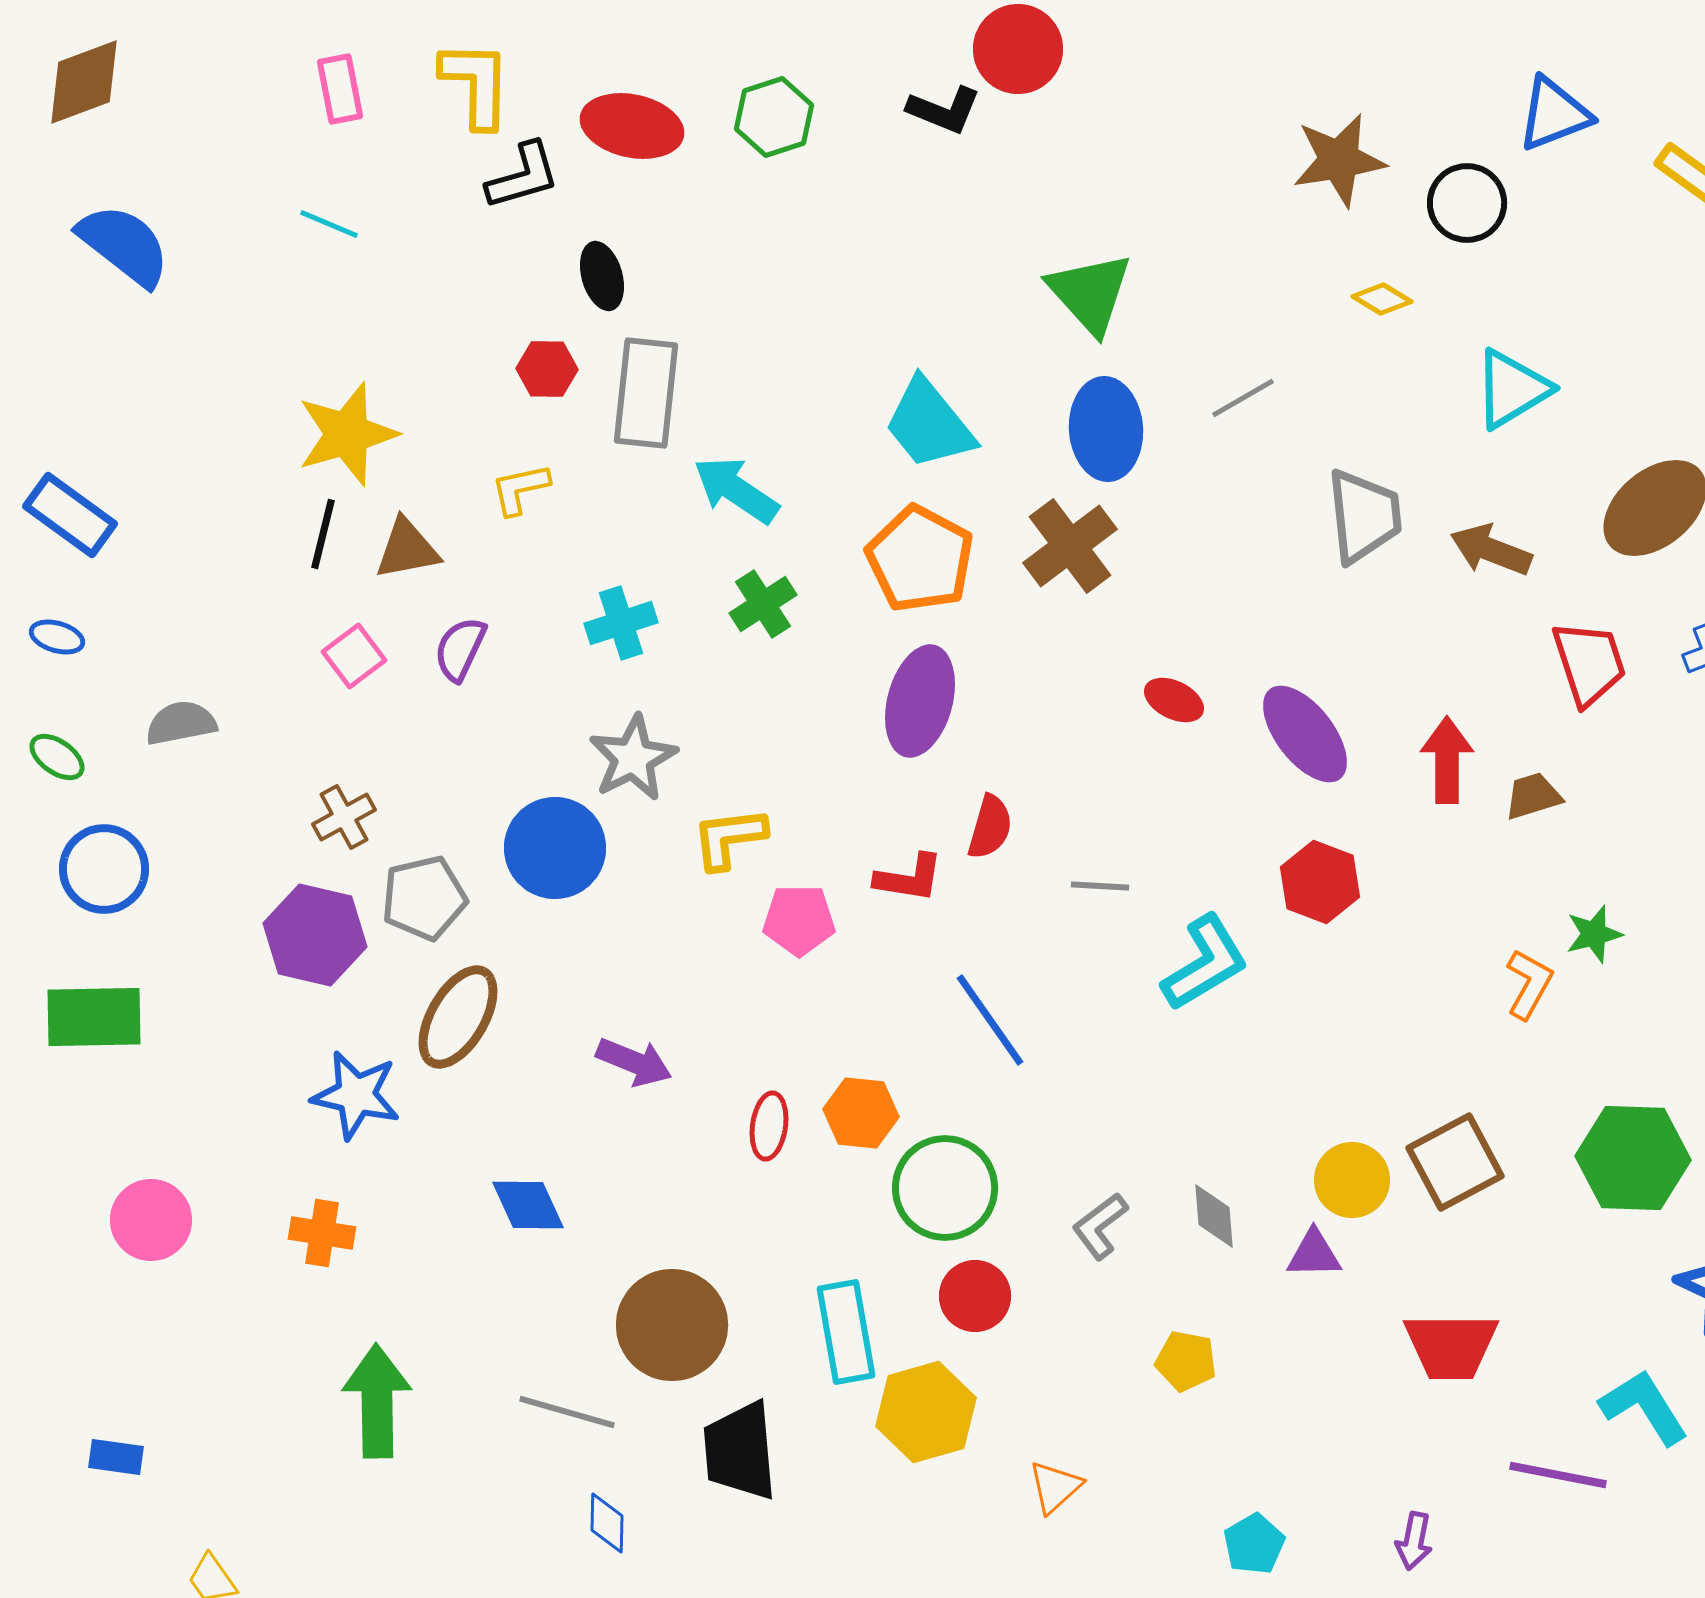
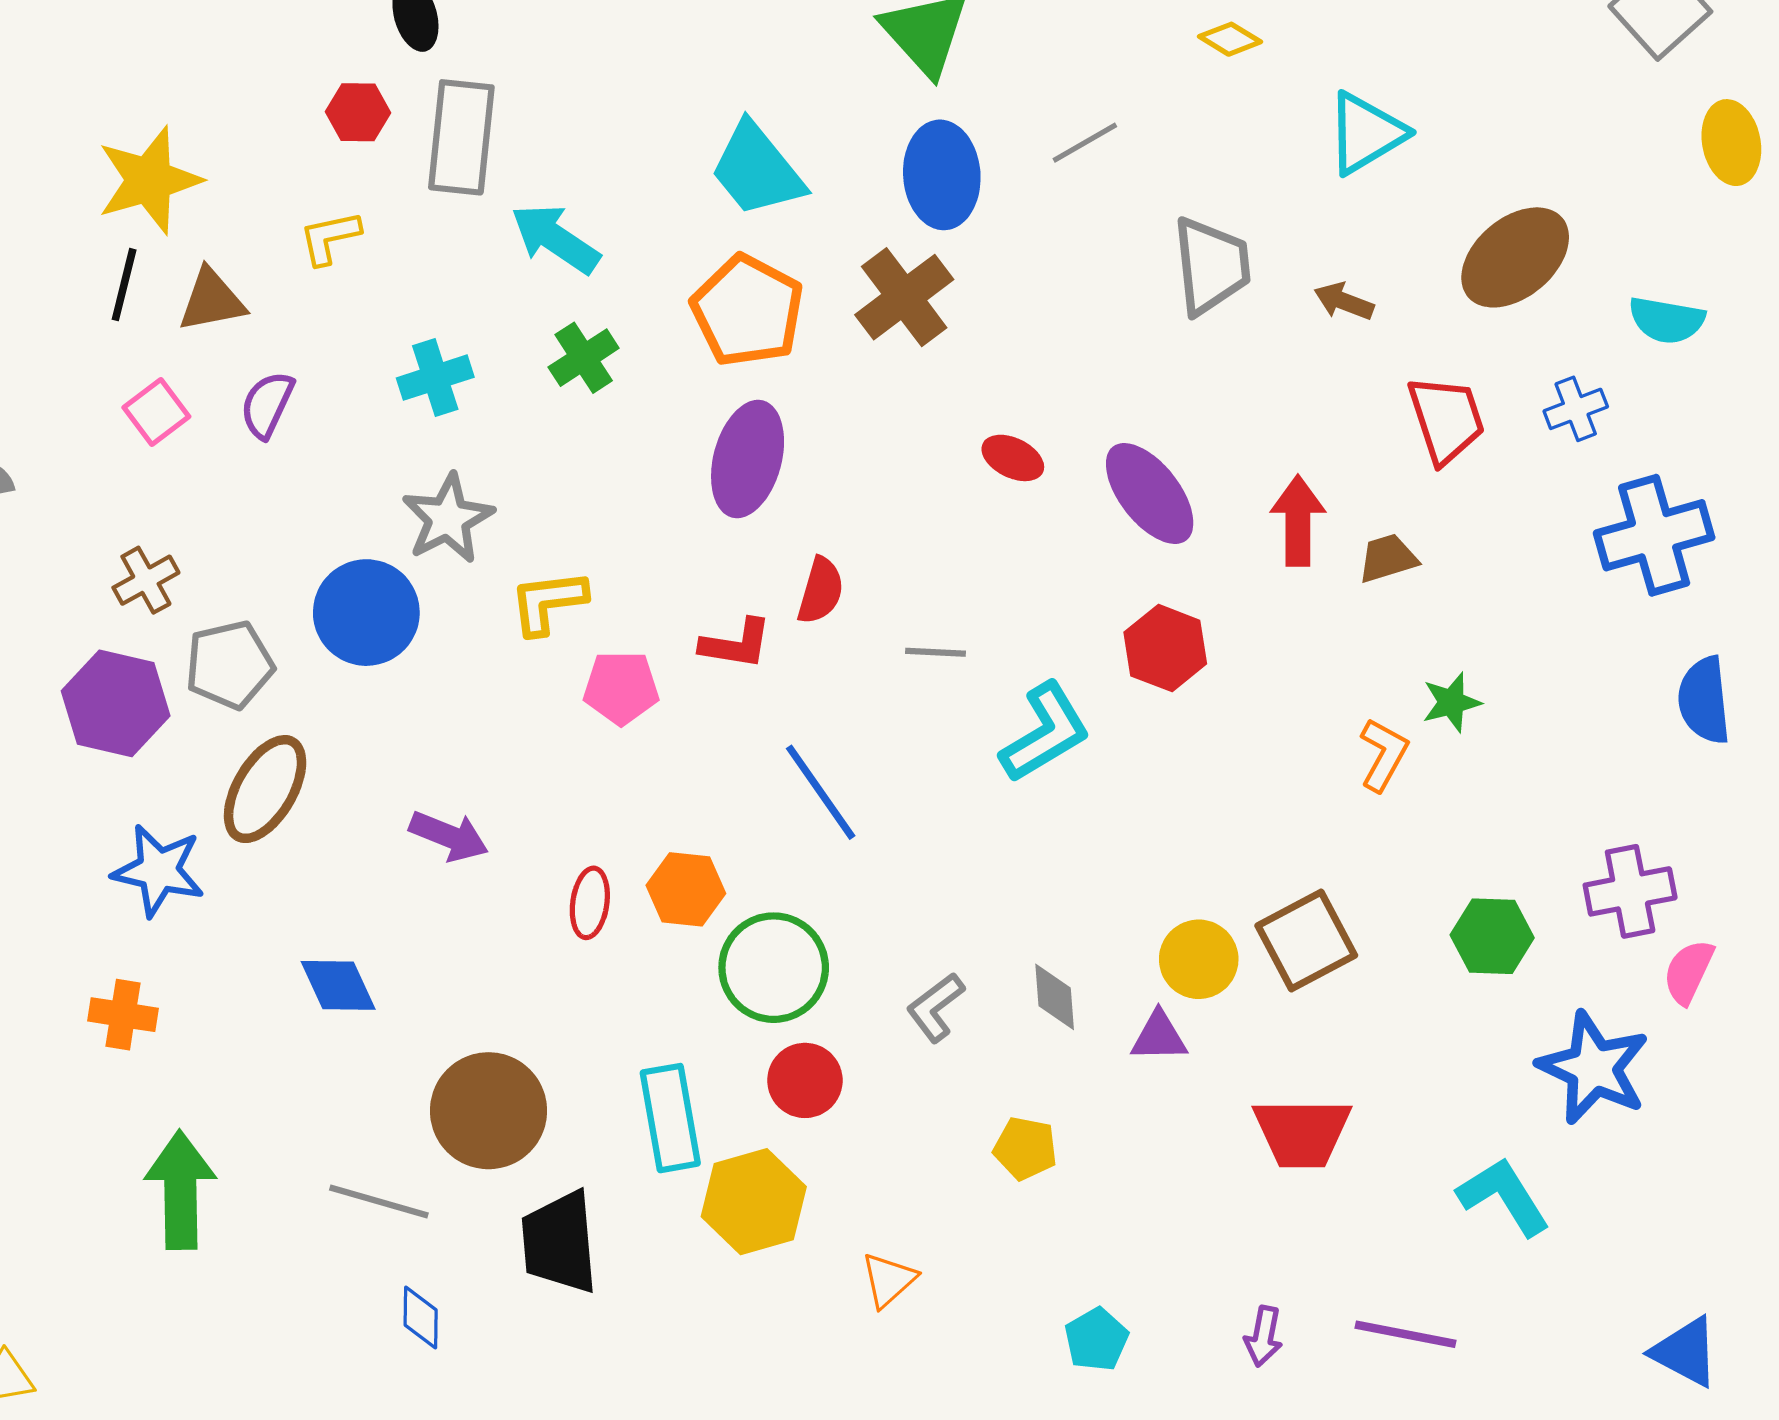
brown arrow: (1491, 550) -> (1344, 301), size x0.7
green hexagon: (1633, 1158) -> (1492, 936), size x0.7
purple line: (1558, 1475) -> (1405, 1334), moved

